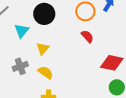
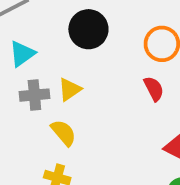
cyan triangle: (22, 31) -> (22, 54), moved
gray cross: (20, 66) -> (34, 95), moved

